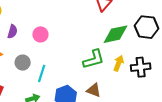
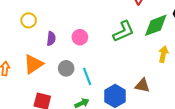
green L-shape: (94, 59) -> (124, 31), moved
cyan line: (42, 73) -> (87, 76), turned -30

